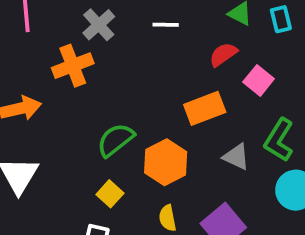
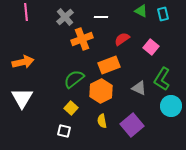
red semicircle: (223, 54) -> (122, 39), moved
orange cross: (73, 66) -> (82, 39), moved
orange rectangle: (205, 108) -> (109, 65), moved

